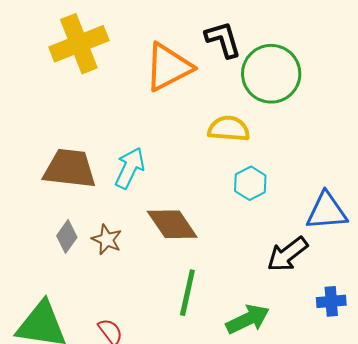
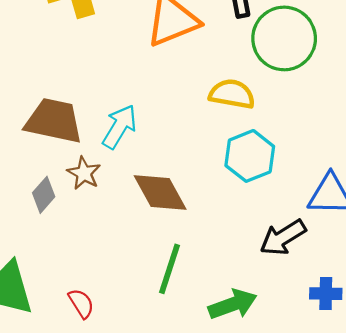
cyan hexagon: (250, 183) -> (250, 156), size x1.4
brown star: (107, 240) -> (84, 173), moved

